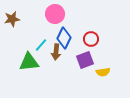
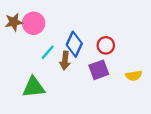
pink circle: (55, 14) -> (34, 23), moved
green triangle: (29, 62) -> (34, 87), moved
yellow semicircle: (103, 72) -> (134, 76), moved

